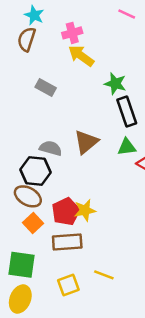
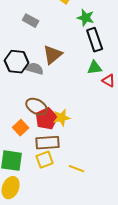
brown triangle: (86, 142) -> (53, 55), moved
black hexagon: (35, 171) -> (17, 62), moved
brown ellipse: (28, 196) -> (37, 107), moved
yellow square: (68, 285) -> (45, 160), moved

